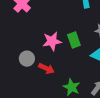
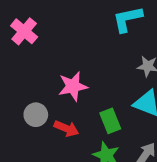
green rectangle: (74, 40) -> (110, 121), moved

